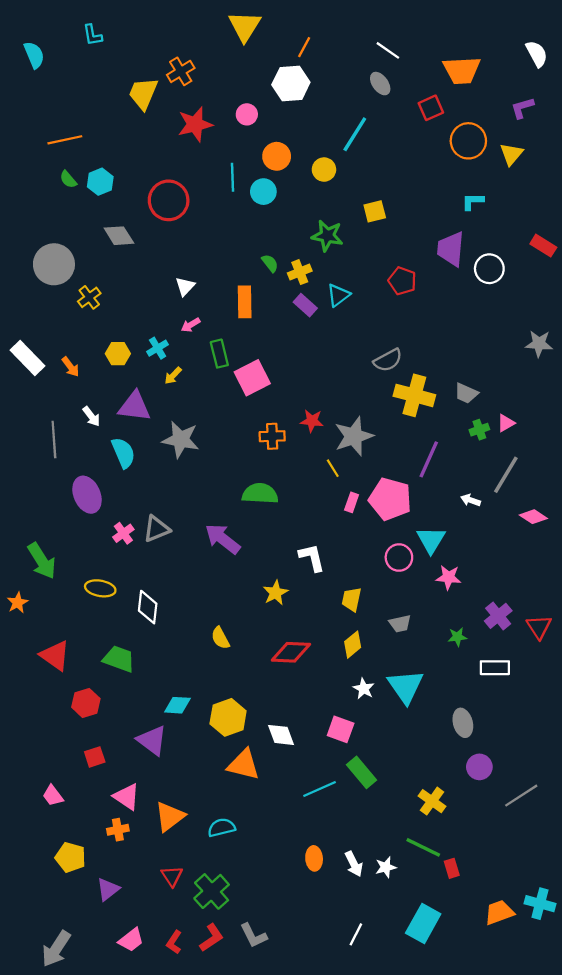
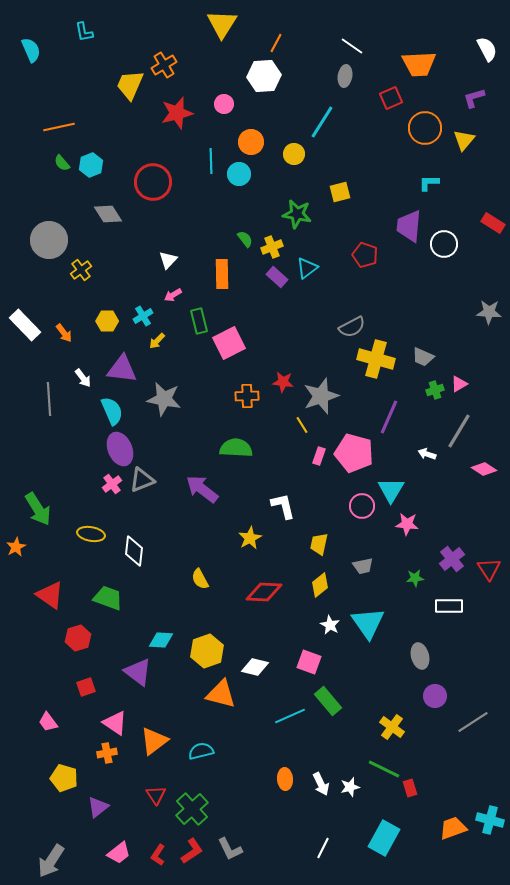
gray ellipse: (380, 84) -> (345, 76), turned 45
purple ellipse: (87, 495) -> (120, 449), moved
white diamond: (281, 735) -> (255, 667), turned -56

